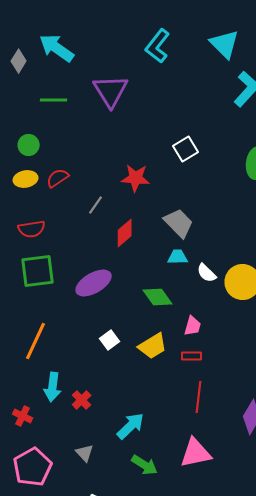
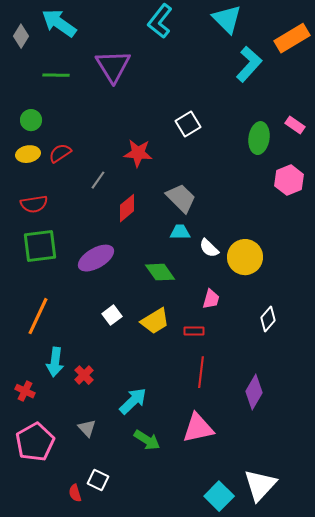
pink trapezoid: (193, 326) -> (211, 299), moved

